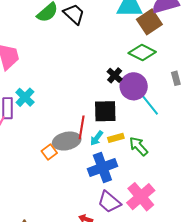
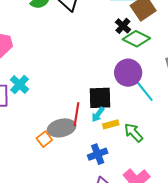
black cross: (115, 75) -> (123, 26), moved
cyan arrow: (97, 138) -> (98, 114), moved
blue cross: (102, 168) -> (98, 154), size x0.7

